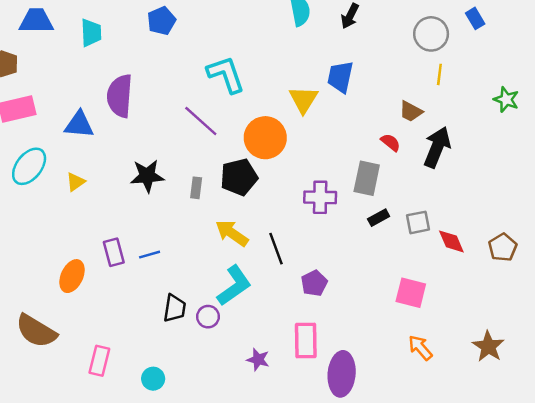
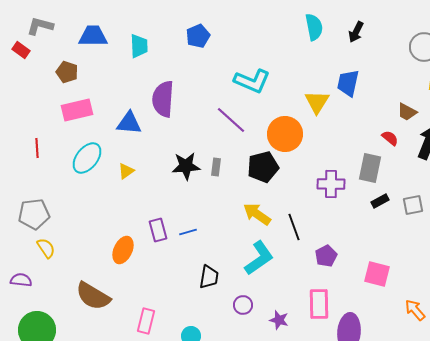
cyan L-shape: (226, 74) -> (252, 81), turned 132
gray rectangle: (196, 188) -> (216, 167), moved
pink square: (411, 293) -> (377, 274), moved
purple circle: (208, 317) -> (243, 305), moved

